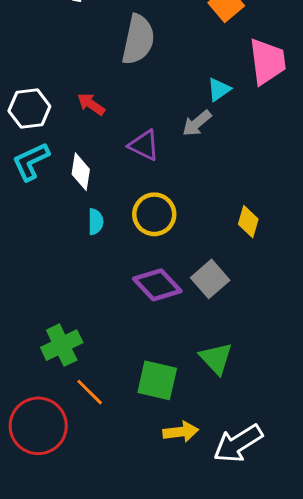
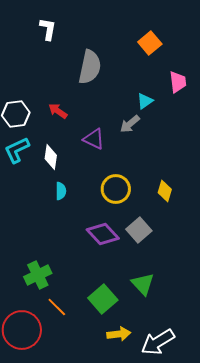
pink trapezoid: (267, 62) -> (178, 82), size x0.7
yellow circle: (154, 214) -> (116, 189), moved
green square: (157, 380) -> (103, 299), turned 36

